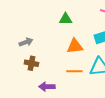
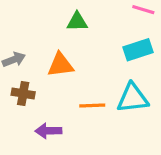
orange triangle: (75, 46) -> (61, 65), moved

